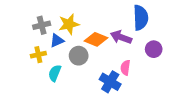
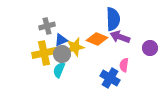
blue semicircle: (141, 18) -> (113, 19), moved
yellow star: (69, 24) -> (75, 47), moved
yellow cross: (38, 55) -> (44, 53), size x1.6
gray circle: (79, 56) -> (62, 54), moved

